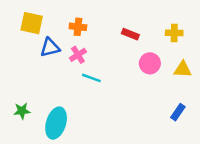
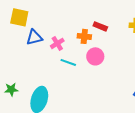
orange cross: (78, 27) -> (84, 36), moved
pink circle: (150, 63) -> (95, 56), moved

